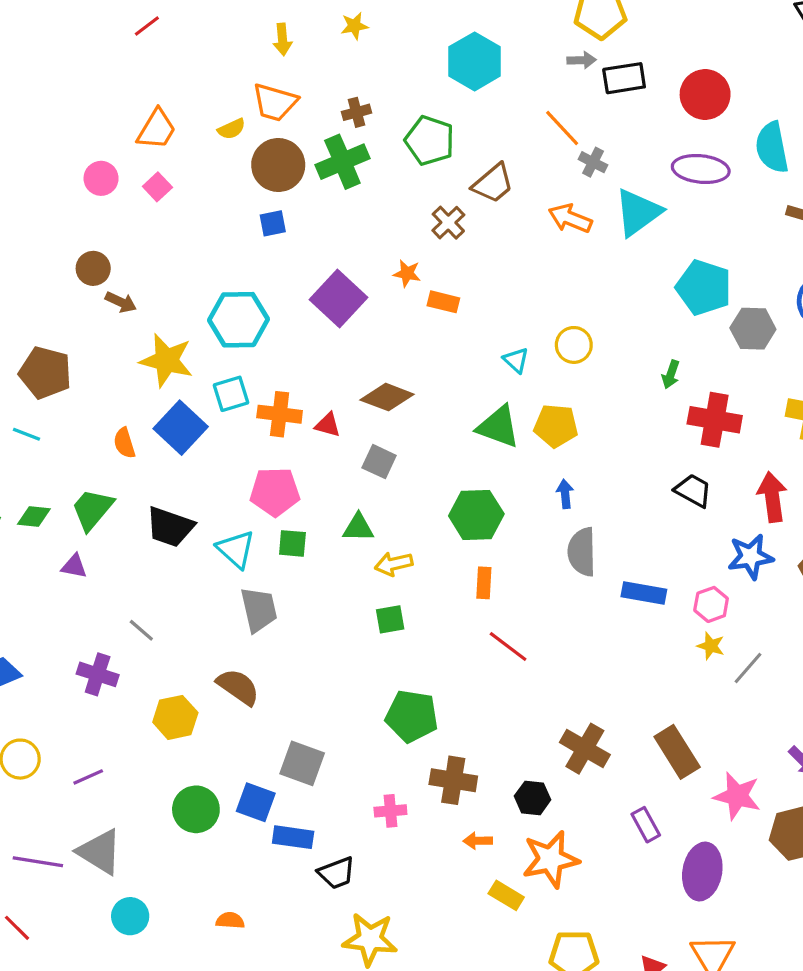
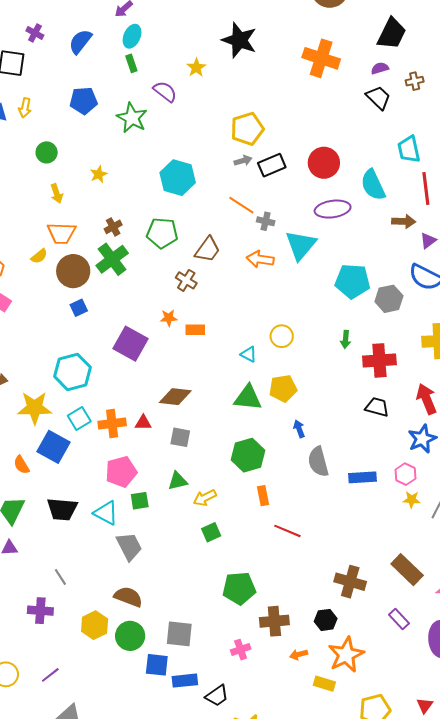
gray line: (141, 630) -> (60, 577), turned 30
green circle: (196, 809) -> (130, 636), moved

